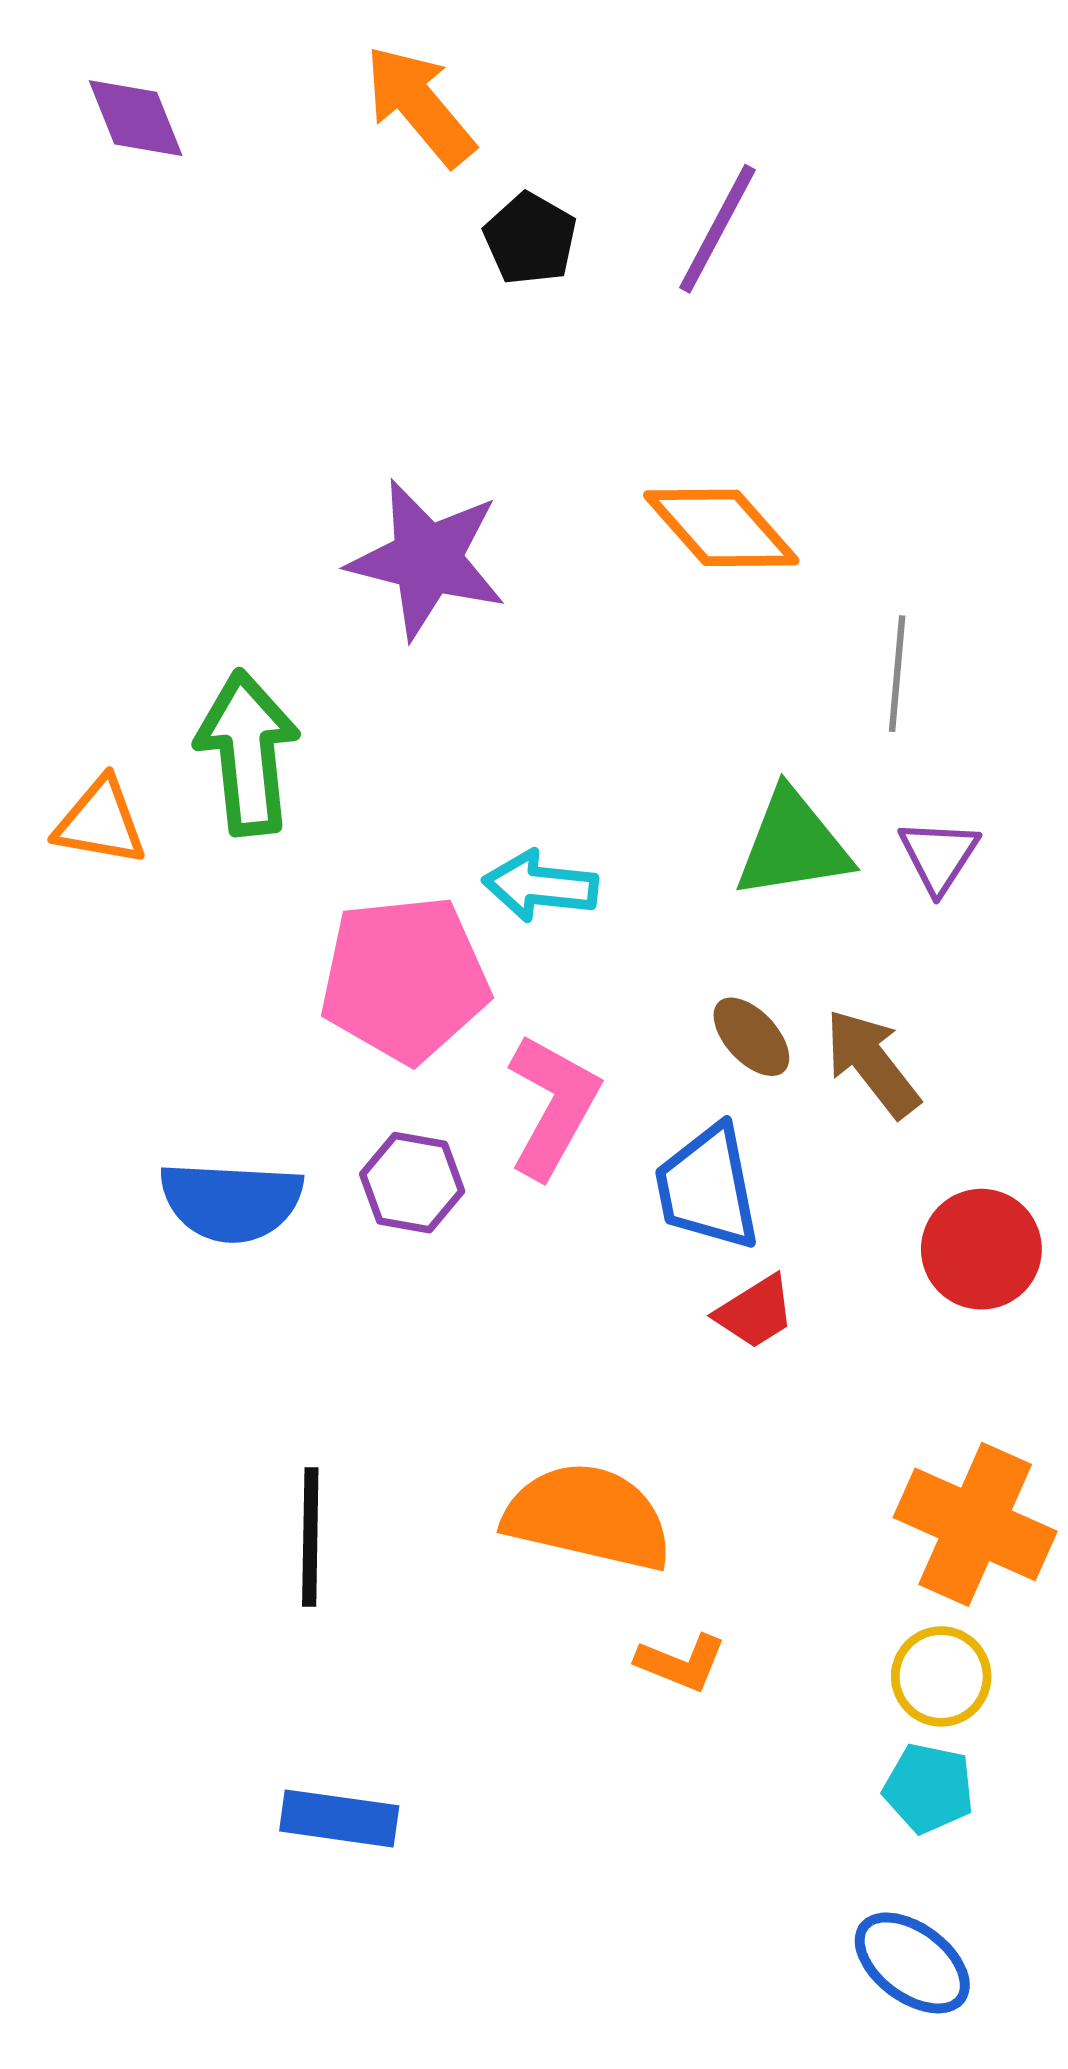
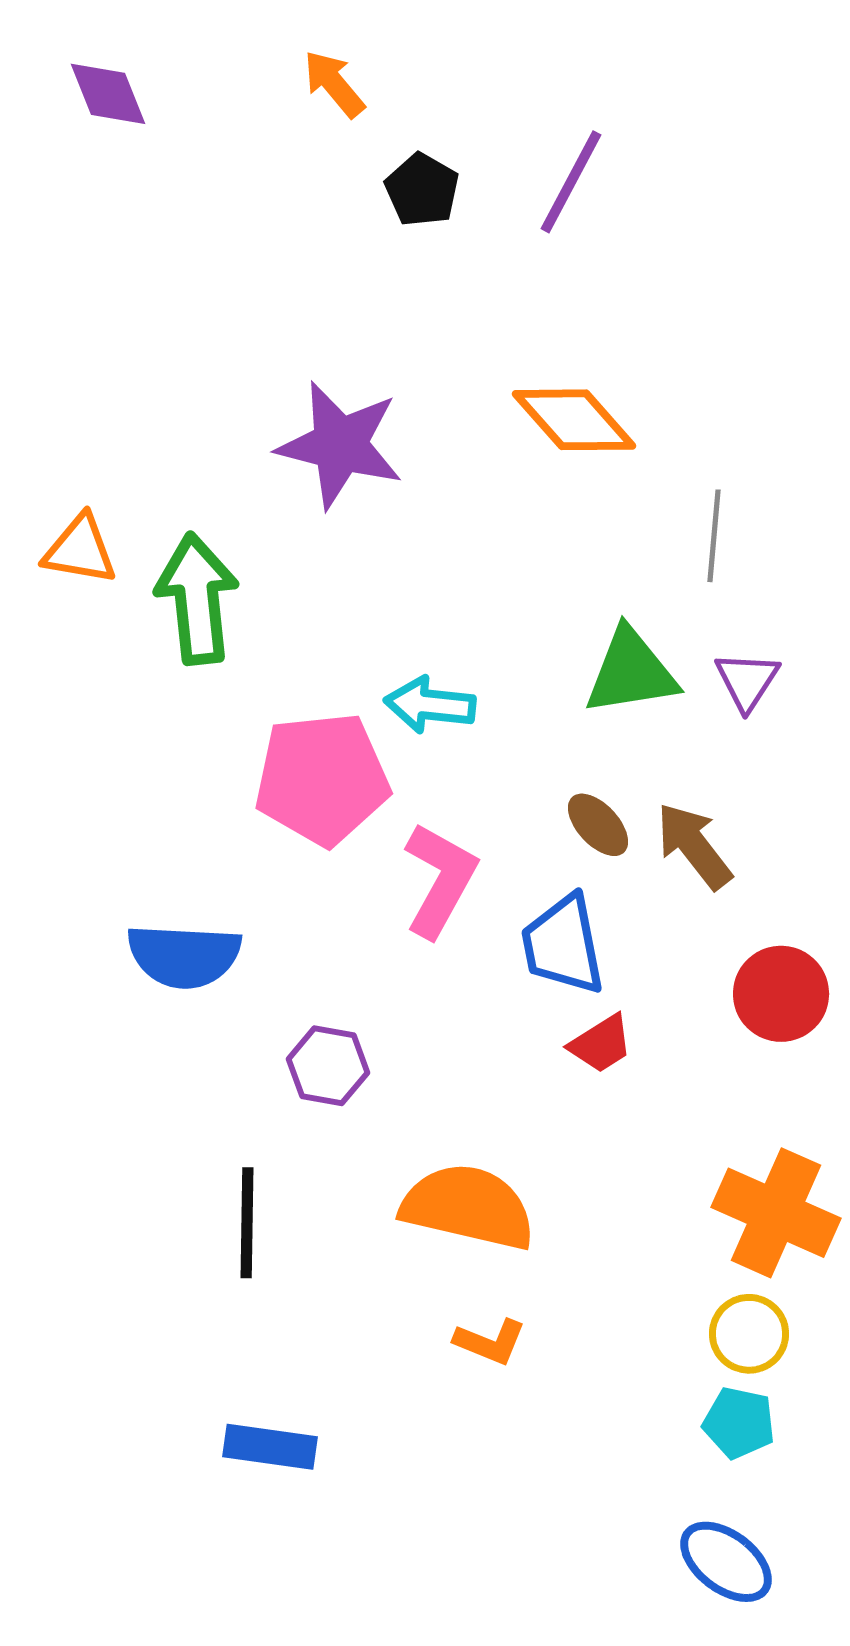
orange arrow: (420, 106) -> (334, 84), size x0.7
orange triangle: (100, 822) -> (80, 550), moved
purple hexagon: (412, 1183) -> (328, 1066), moved
orange L-shape: (681, 1663) -> (490, 1342), moved

